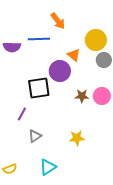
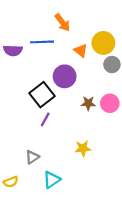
orange triangle: (74, 55) -> (81, 51), moved
black square: (39, 88) -> (42, 95), turned -30
purple line: (22, 114) -> (45, 119), moved
gray triangle: (35, 136) -> (32, 157), moved

